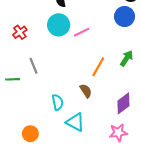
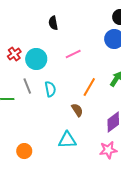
cyan circle: (59, 25) -> (36, 59), moved
cyan semicircle: (58, 102) -> (50, 89), moved
cyan triangle: (75, 122) -> (67, 140), turned -30

